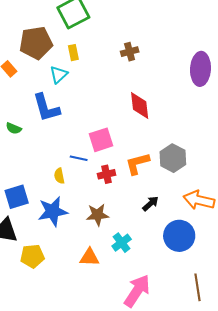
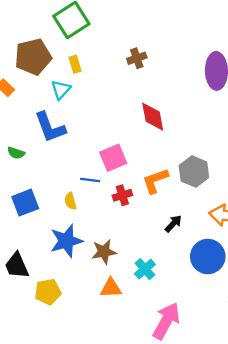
blue square: (17, 197) -> (25, 203), moved
brown star: (98, 215) -> (104, 252), moved

